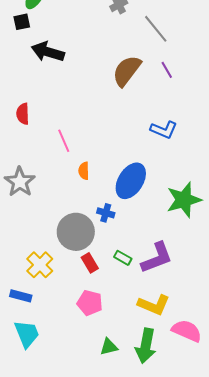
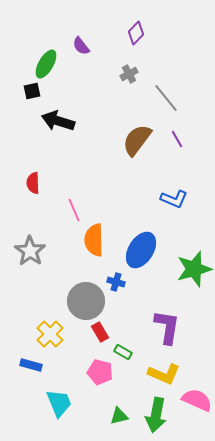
orange semicircle: (84, 171) -> (94, 240), size x1.8
green rectangle: (123, 258) -> (123, 352), moved
purple L-shape: (157, 258) -> (167, 327), turned -60
cyan trapezoid: (27, 334) -> (59, 403), moved

